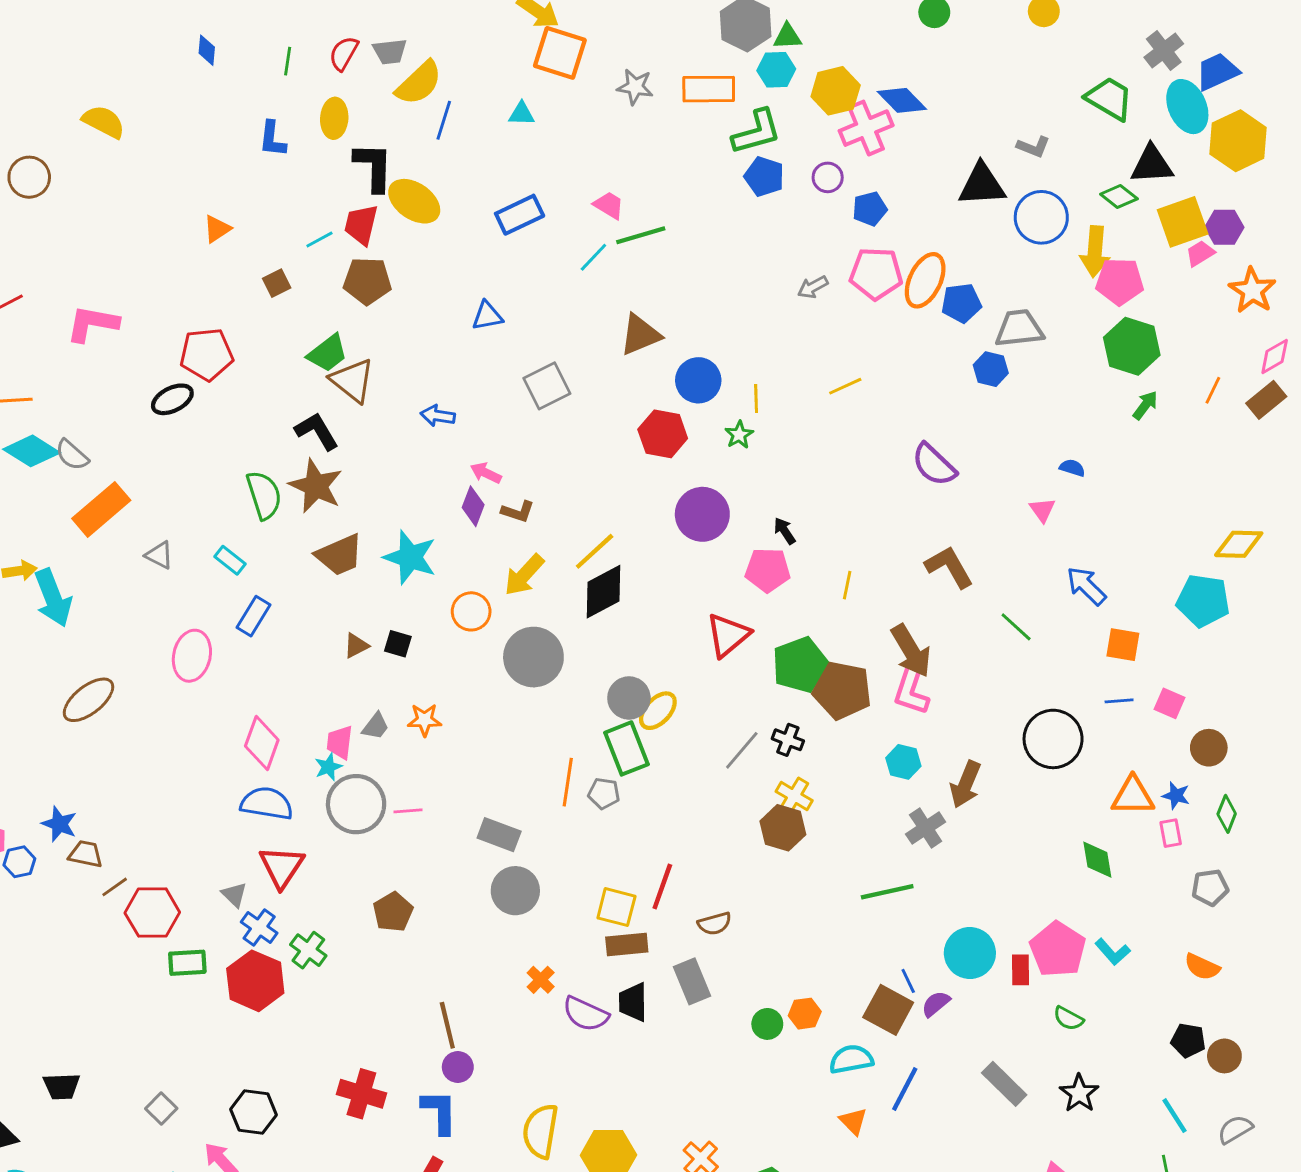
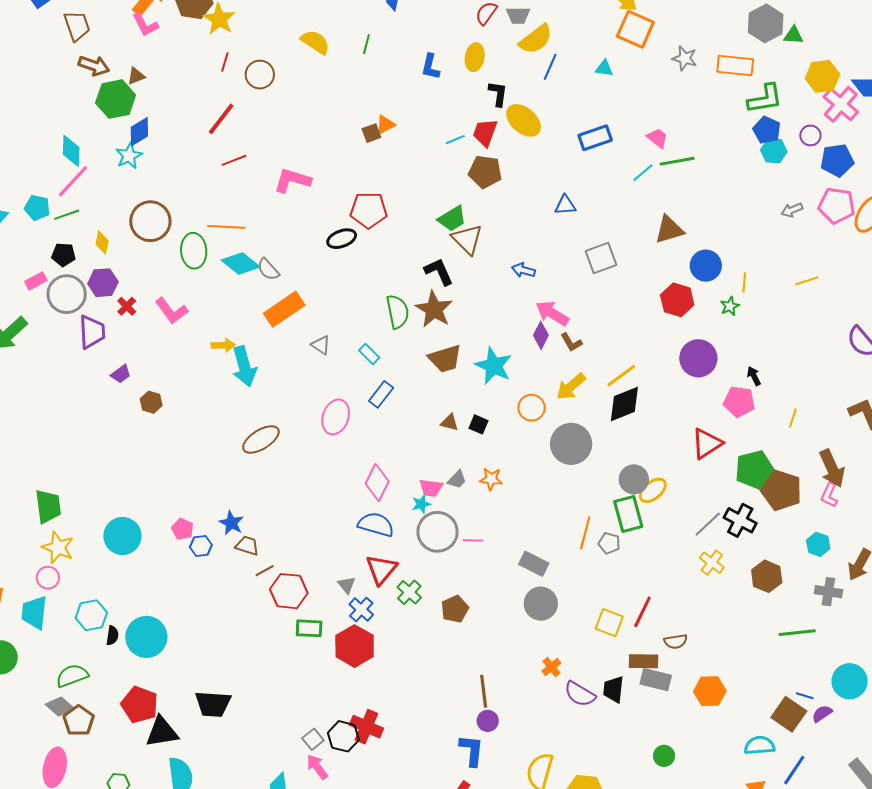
green line: (288, 61) -> (366, 44), moved
cyan hexagon: (776, 70) -> (774, 151), moved
pink cross: (866, 128) -> (841, 104), turned -33
black L-shape: (374, 167) -> (498, 94), size x0.7
blue pentagon: (870, 209) -> (837, 160), size x1.4
brown square: (277, 283) -> (371, 133), moved
pink arrow: (486, 473) -> (552, 313), size x1.6
brown L-shape: (518, 512) -> (571, 342), turned 35
brown triangle: (356, 646) -> (450, 422), turned 36
pink L-shape: (911, 690) -> (829, 495), size x0.7
black cross: (788, 740) -> (740, 520), size x1.5
pink trapezoid: (340, 742) -> (431, 488), turned -95
yellow cross: (794, 796) -> (712, 563), moved
brown hexagon: (783, 828) -> (767, 576), moved
gray cross: (926, 828) -> (828, 592), turned 36
brown rectangle: (627, 944) -> (643, 661), moved
green cross: (308, 950) -> (409, 592), moved
gray rectangle: (692, 981) -> (656, 680), turned -60
blue line: (908, 981) -> (805, 696), turned -54
orange hexagon: (805, 1014) -> (710, 691), moved, size x1.4
green circle: (767, 1024) -> (664, 756), moved
black trapezoid: (62, 1086) -> (213, 704), size x1.4
red cross: (361, 1094) -> (366, 727), moved
gray square: (161, 1109) -> (313, 739), moved

